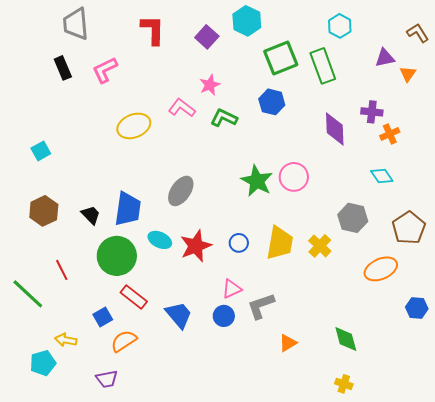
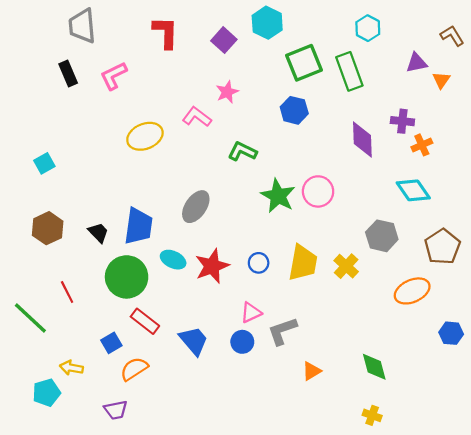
green L-shape: (224, 118) -> (242, 151), moved
cyan diamond: (382, 176) -> (413, 190), size x1.4

